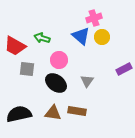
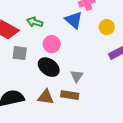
yellow circle: (102, 37) -> (107, 27), moved
gray triangle: (87, 81) -> (77, 76), moved

